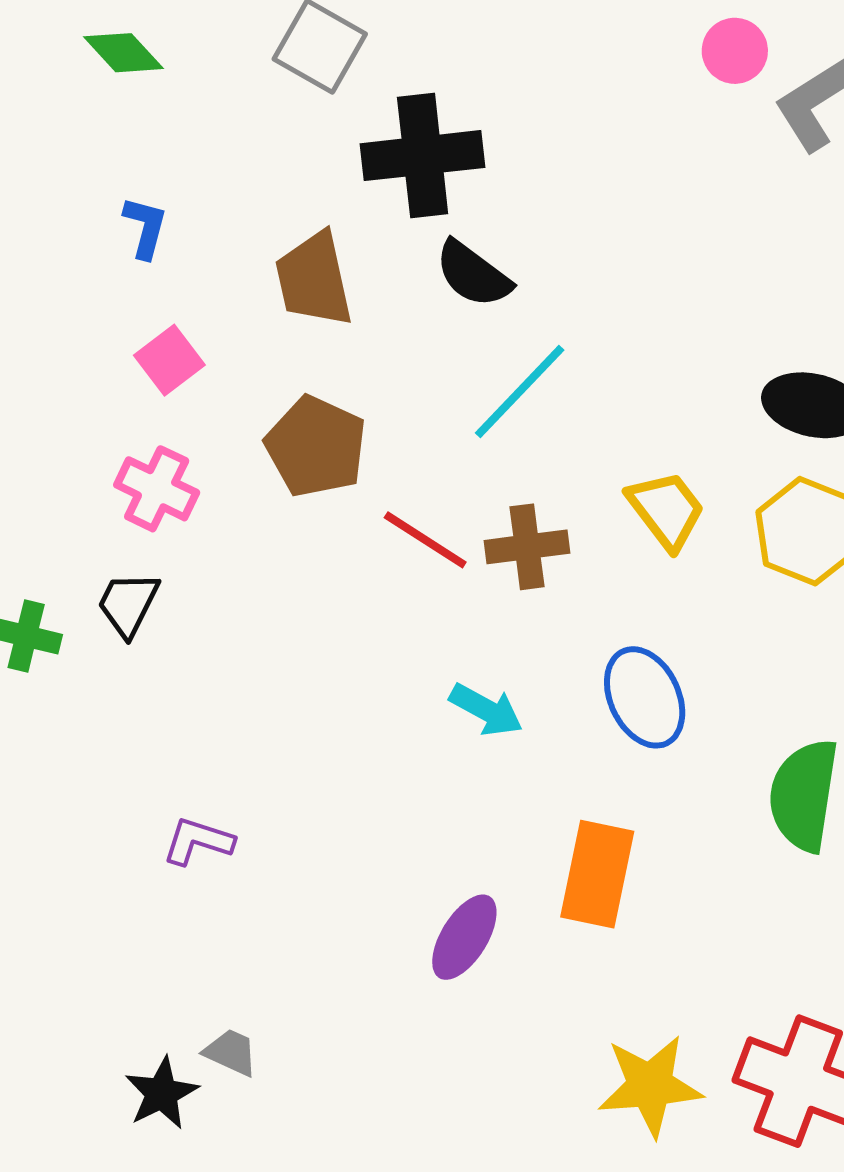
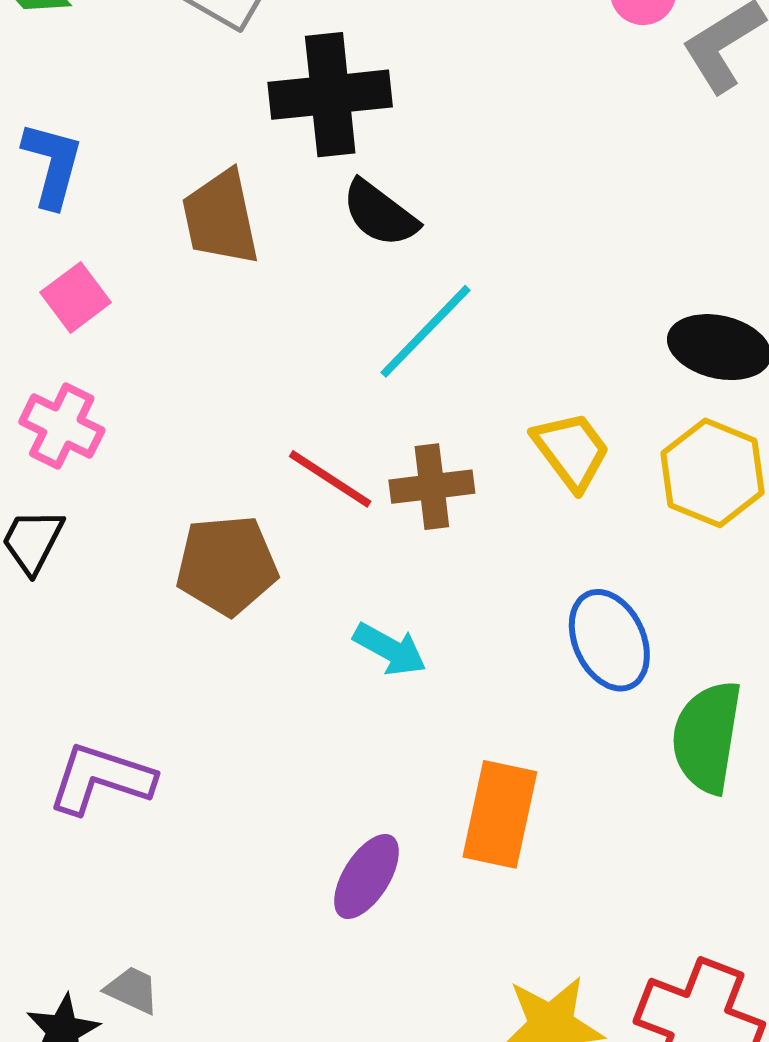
blue L-shape: (145, 227) -> (52, 165), size x1.4
brown pentagon: (316, 447) -> (227, 565), moved, turned -30
blue ellipse: (645, 697) -> (609, 640), moved
purple L-shape: (198, 841) -> (101, 779), size x1.5

